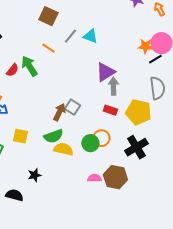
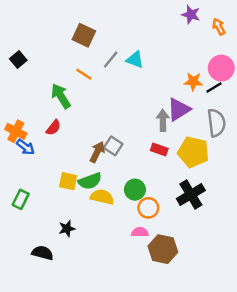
orange star: (145, 46) -> (193, 81), moved
red semicircle: (12, 70) -> (53, 128), moved
purple triangle: (105, 72) -> (179, 109), moved
yellow square: (20, 136) -> (68, 181), moved
orange circle: (101, 138) -> (148, 208), moved
brown hexagon: (115, 177) -> (163, 249), moved

